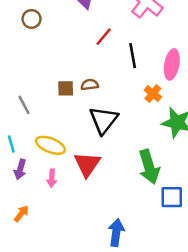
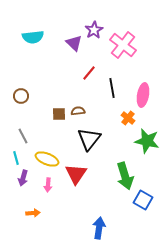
brown circle: (32, 19) -> (21, 96), moved
gray line: (24, 105) -> (23, 136), moved
blue square: (172, 197) -> (143, 200), turned 30
orange arrow: (21, 214) -> (33, 213), moved, turned 48

